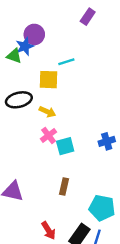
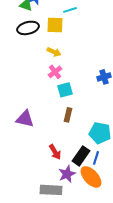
black ellipse: (19, 100) -> (28, 28), moved
cyan square: (65, 146) -> (65, 90), moved

